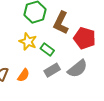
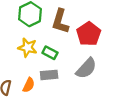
red pentagon: (85, 38) -> (89, 34), turned 30
gray rectangle: (52, 70) -> (49, 75), moved, turned 35

